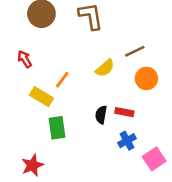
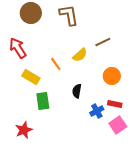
red arrow: (25, 59) -> (18, 48), size x1.5
orange circle: (146, 78) -> (112, 76), moved
orange line: (62, 80) -> (56, 64), moved, turned -72
red rectangle: (124, 112) -> (115, 104), moved

